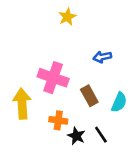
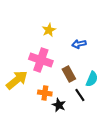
yellow star: (67, 17) -> (49, 30), moved
yellow arrow: (22, 104) -> (17, 80), turned 55
black line: (101, 135) -> (80, 95), moved

